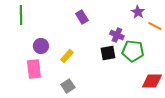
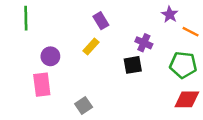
green pentagon: (133, 51) -> (183, 65), moved
yellow rectangle: (67, 56) -> (91, 46), moved

